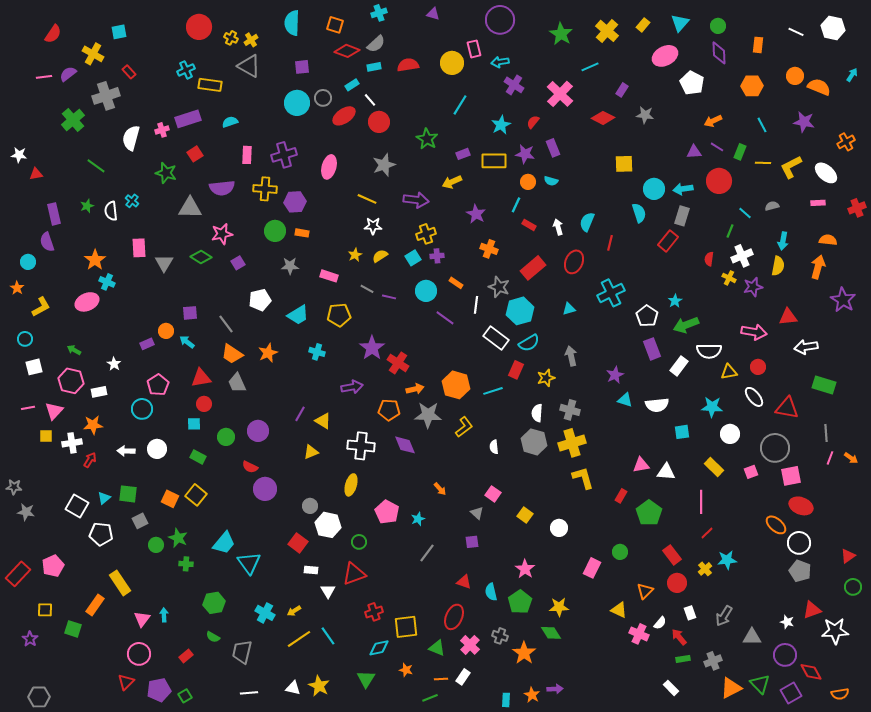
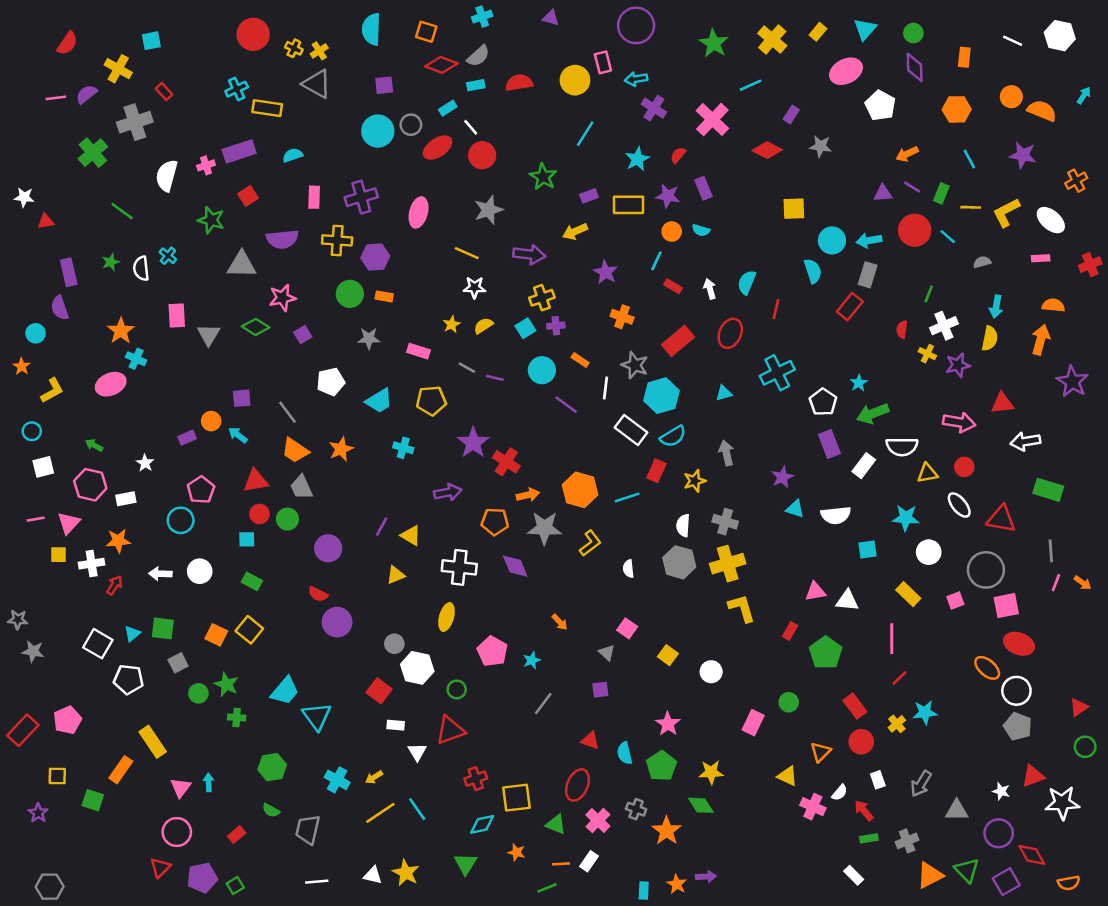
cyan line: (745, 213) -> (948, 237), moved
green circle: (226, 437) -> (287, 519), moved

